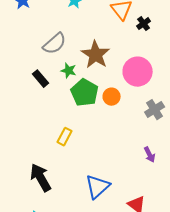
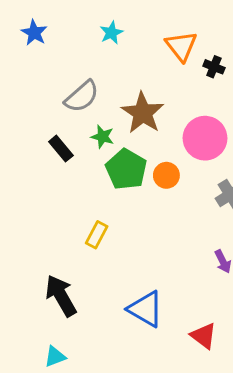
black cross: (144, 24) -> (214, 67), turned -32
blue triangle: (98, 187) -> (146, 309), turned -48

